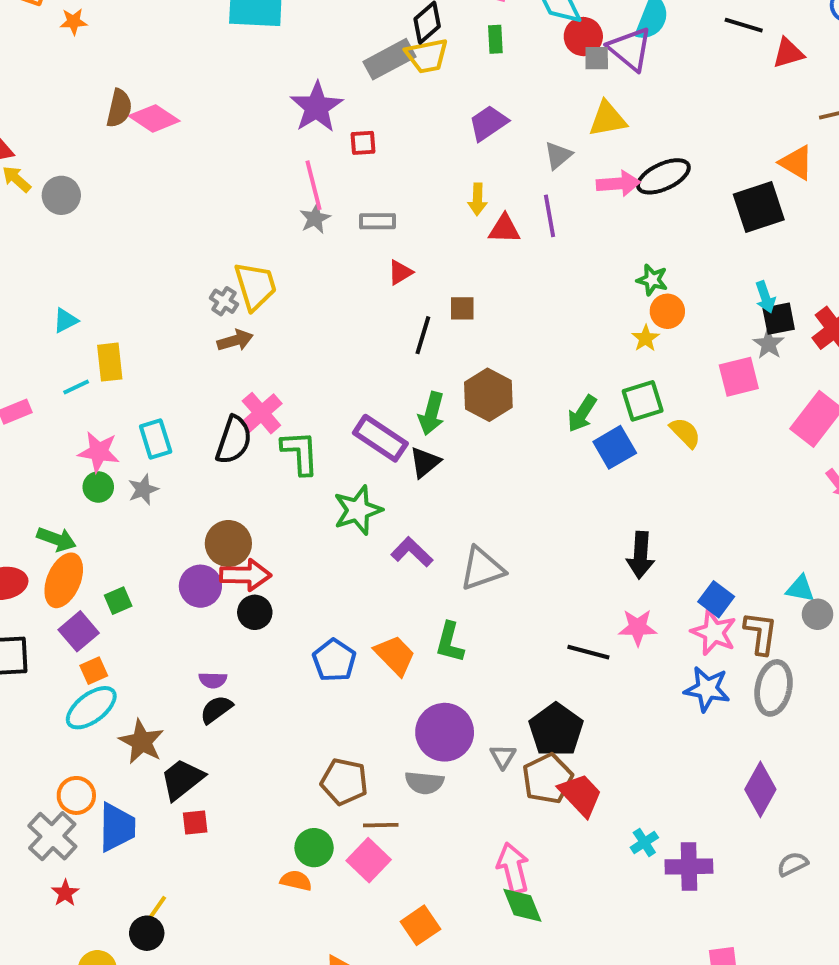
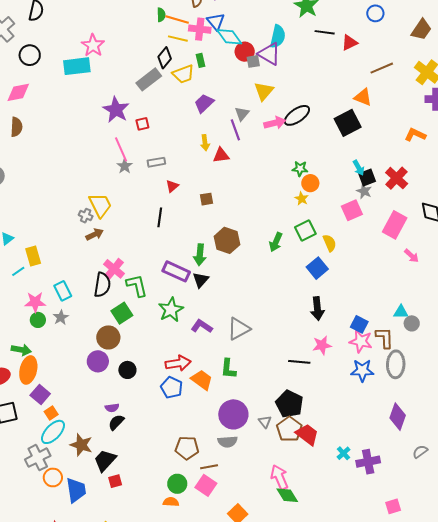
yellow trapezoid: (427, 56) -> (183, 74), moved
pink diamond: (154, 118) -> (18, 92), moved, turned -35
yellow triangle: (608, 119) -> (264, 91), turned -30
purple line: (550, 216) -> (235, 130), moved
black line: (423, 335) -> (160, 217), moved
yellow semicircle: (685, 433) -> (330, 243), turned 30
blue square: (615, 447) -> (317, 268), moved
red arrow: (246, 575) -> (178, 363), moved
green square: (118, 601) -> (122, 313), moved, size x1.5
gray cross: (52, 836) -> (38, 458), moved, turned 30

